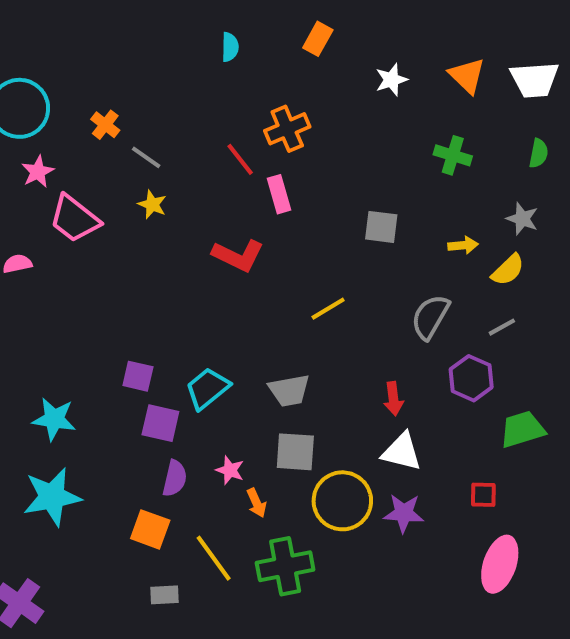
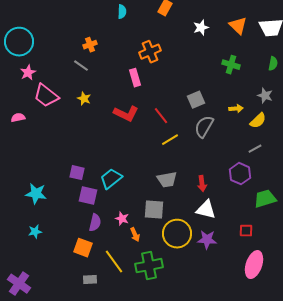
orange cross: (105, 125) -> (90, 45), moved, turned 32
red line: (240, 159) -> (161, 116), moved
pink rectangle: (279, 194) -> (135, 78), moved
yellow star: (152, 204) -> (84, 99), moved
gray square: (381, 227) -> (196, 100), turned -30
gray semicircle: (430, 317) -> (204, 127), moved
gray trapezoid: (289, 390) -> (167, 180), moved
cyan star: (52, 497) -> (35, 232), size x0.5

